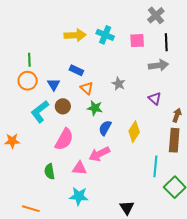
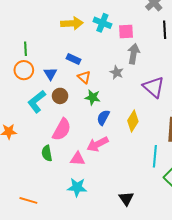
pink square: (137, 41) -> (126, 31), moved
gray arrow: (158, 65) -> (134, 54), moved, turned -72
purple triangle: (155, 98) -> (154, 87), size x1.6
green semicircle: (50, 171) -> (47, 153), moved

